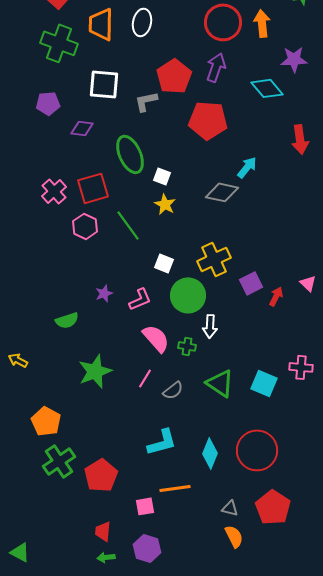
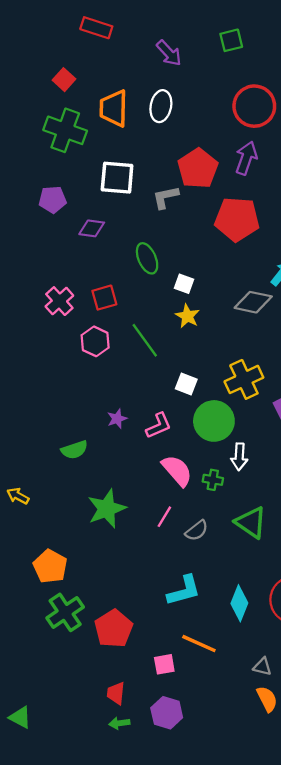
green ellipse: (130, 154) -> (147, 258), size x0.7
red square: (93, 188) -> (104, 298), size x0.7
orange line: (175, 488) -> (199, 644), turned 32

